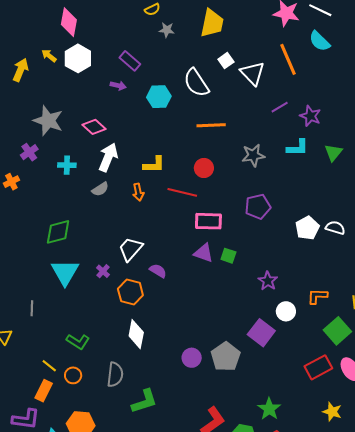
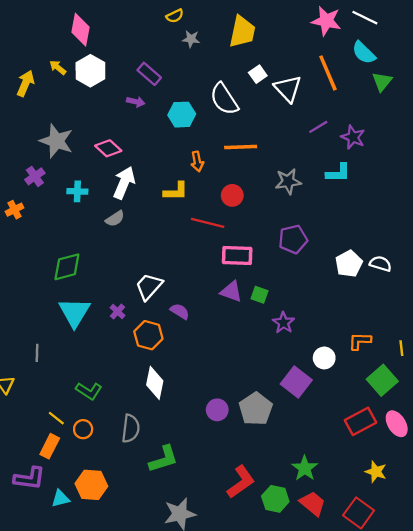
green triangle: (333, 153) -> (382, 82), moved
orange arrow: (138, 192) -> (197, 161), moved
purple star: (268, 281) -> (283, 323), moved

